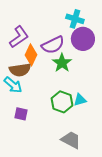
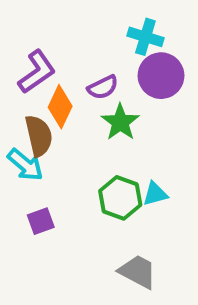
purple semicircle: (53, 45) -> (103, 87), size x0.7
brown semicircle: (20, 70) -> (39, 136), turned -95
purple square: (21, 114) -> (41, 221), turned -32

